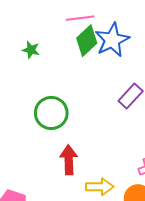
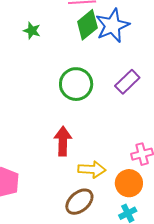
green circle: (51, 113) -> (76, 84), moved

